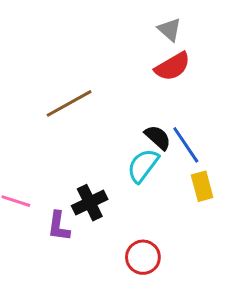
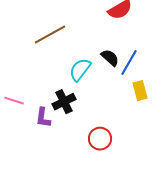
blue line: (186, 145) -> (129, 63), turned 64
cyan semicircle: (143, 166) -> (80, 70), moved

